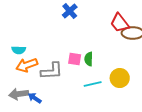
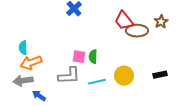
cyan semicircle: (19, 50) -> (23, 48), turned 88
gray L-shape: (52, 71) -> (69, 76), moved
gray arrow: (19, 94) -> (23, 81), moved

